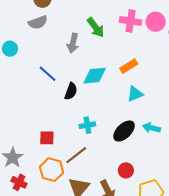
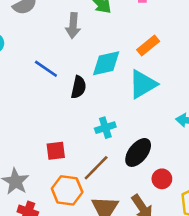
cyan triangle: (135, 94) -> (143, 84), moved, size x1.4
black ellipse: (124, 131) -> (138, 152), moved

